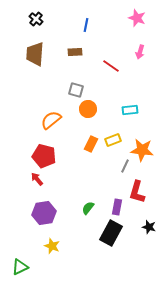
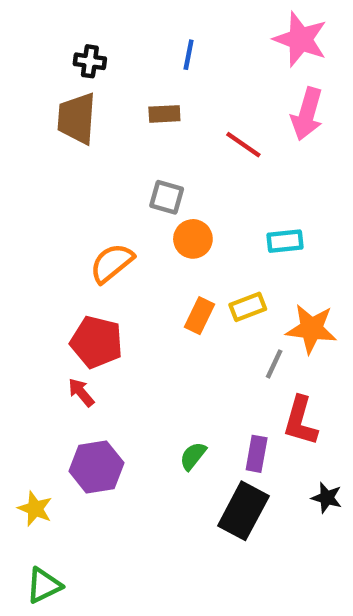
pink star: (137, 18) -> (300, 39), size x1.4
black cross: (36, 19) -> (90, 61), moved, turned -32
pink arrow: (140, 52) -> (307, 114), size x1.6
yellow star: (52, 246) -> (35, 509), moved

